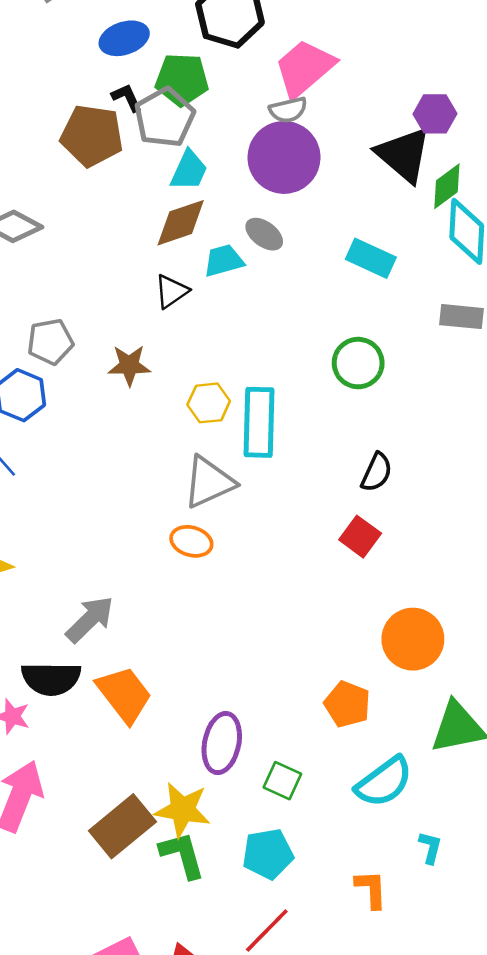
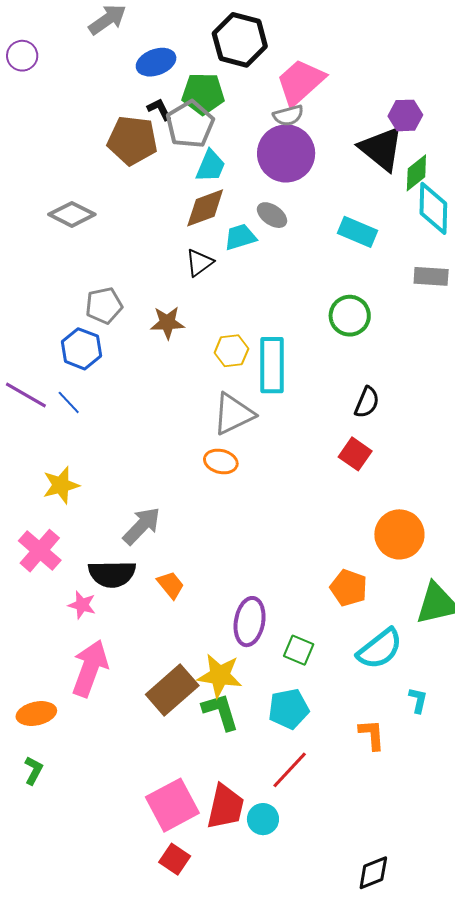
orange trapezoid: (124, 694) -> (171, 585), size x0.6

